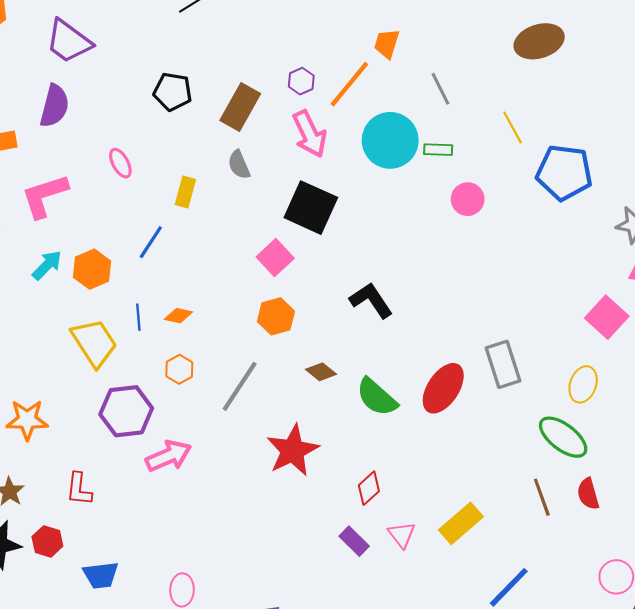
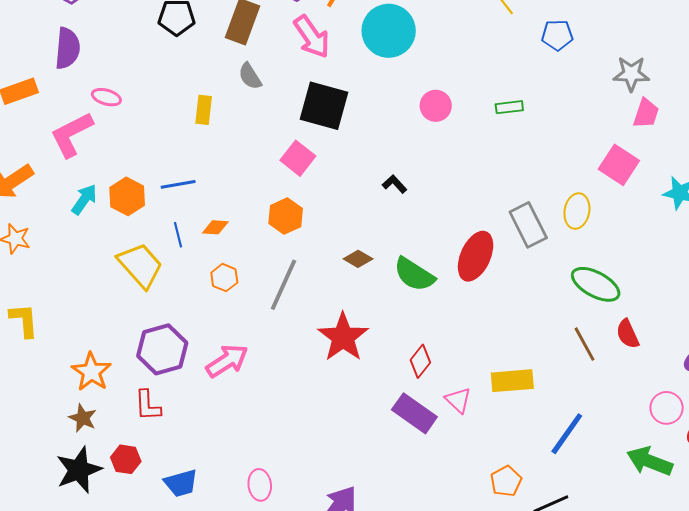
green rectangle: (438, 150) -> (509, 107), moved
pink ellipse: (120, 163) -> (106, 97), moved, turned -36
blue pentagon: (564, 173) -> (557, 35), size x0.6
pink circle: (468, 199) -> (436, 106), moved
blue line: (151, 242) -> (178, 184), moved, turned 56
black L-shape: (371, 300) -> (395, 184), size x0.6
orange hexagon: (276, 316) -> (286, 216), moved
yellow ellipse: (583, 384) -> (577, 211), moved
purple hexagon: (126, 411) -> (162, 349), moved
orange star: (27, 420) -> (91, 372), moved, turned -30
yellow rectangle: (461, 523) -> (512, 381), turned 45
purple rectangle: (354, 541) -> (414, 413), size x1.5

